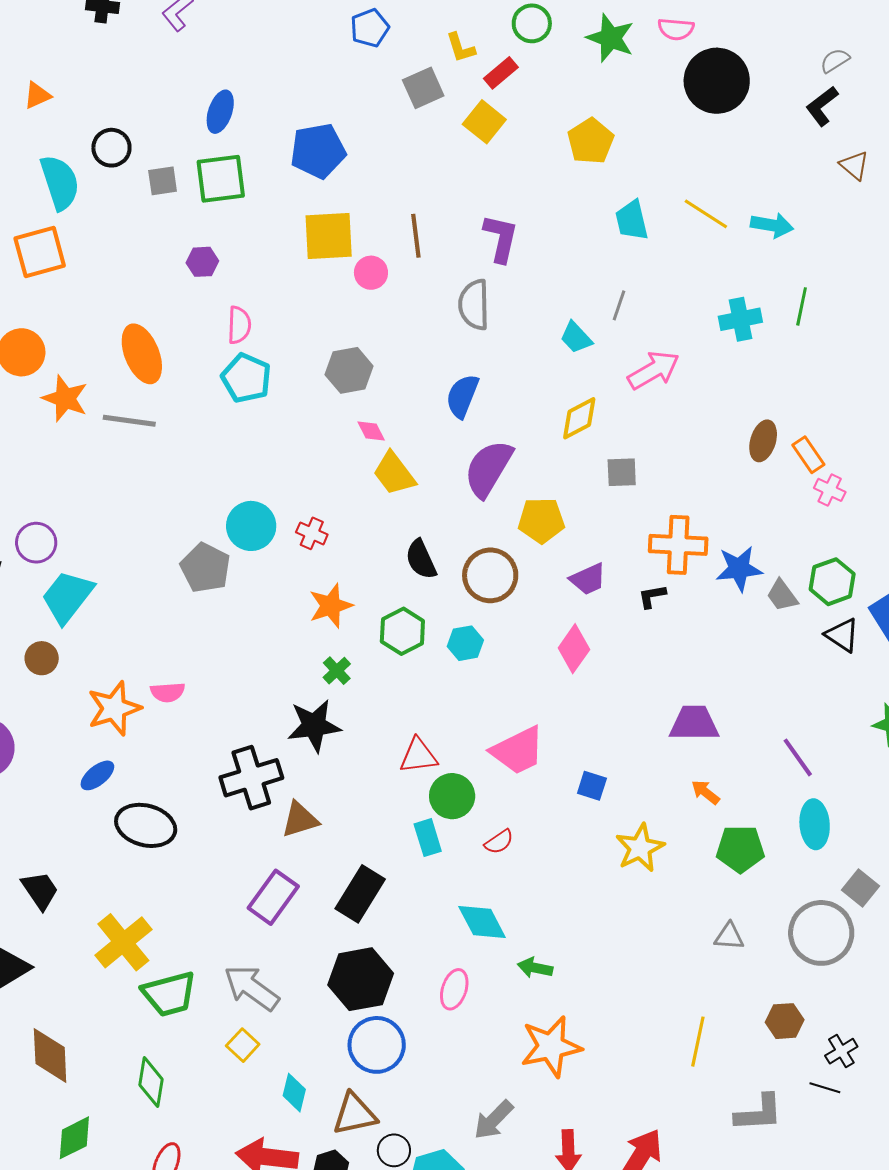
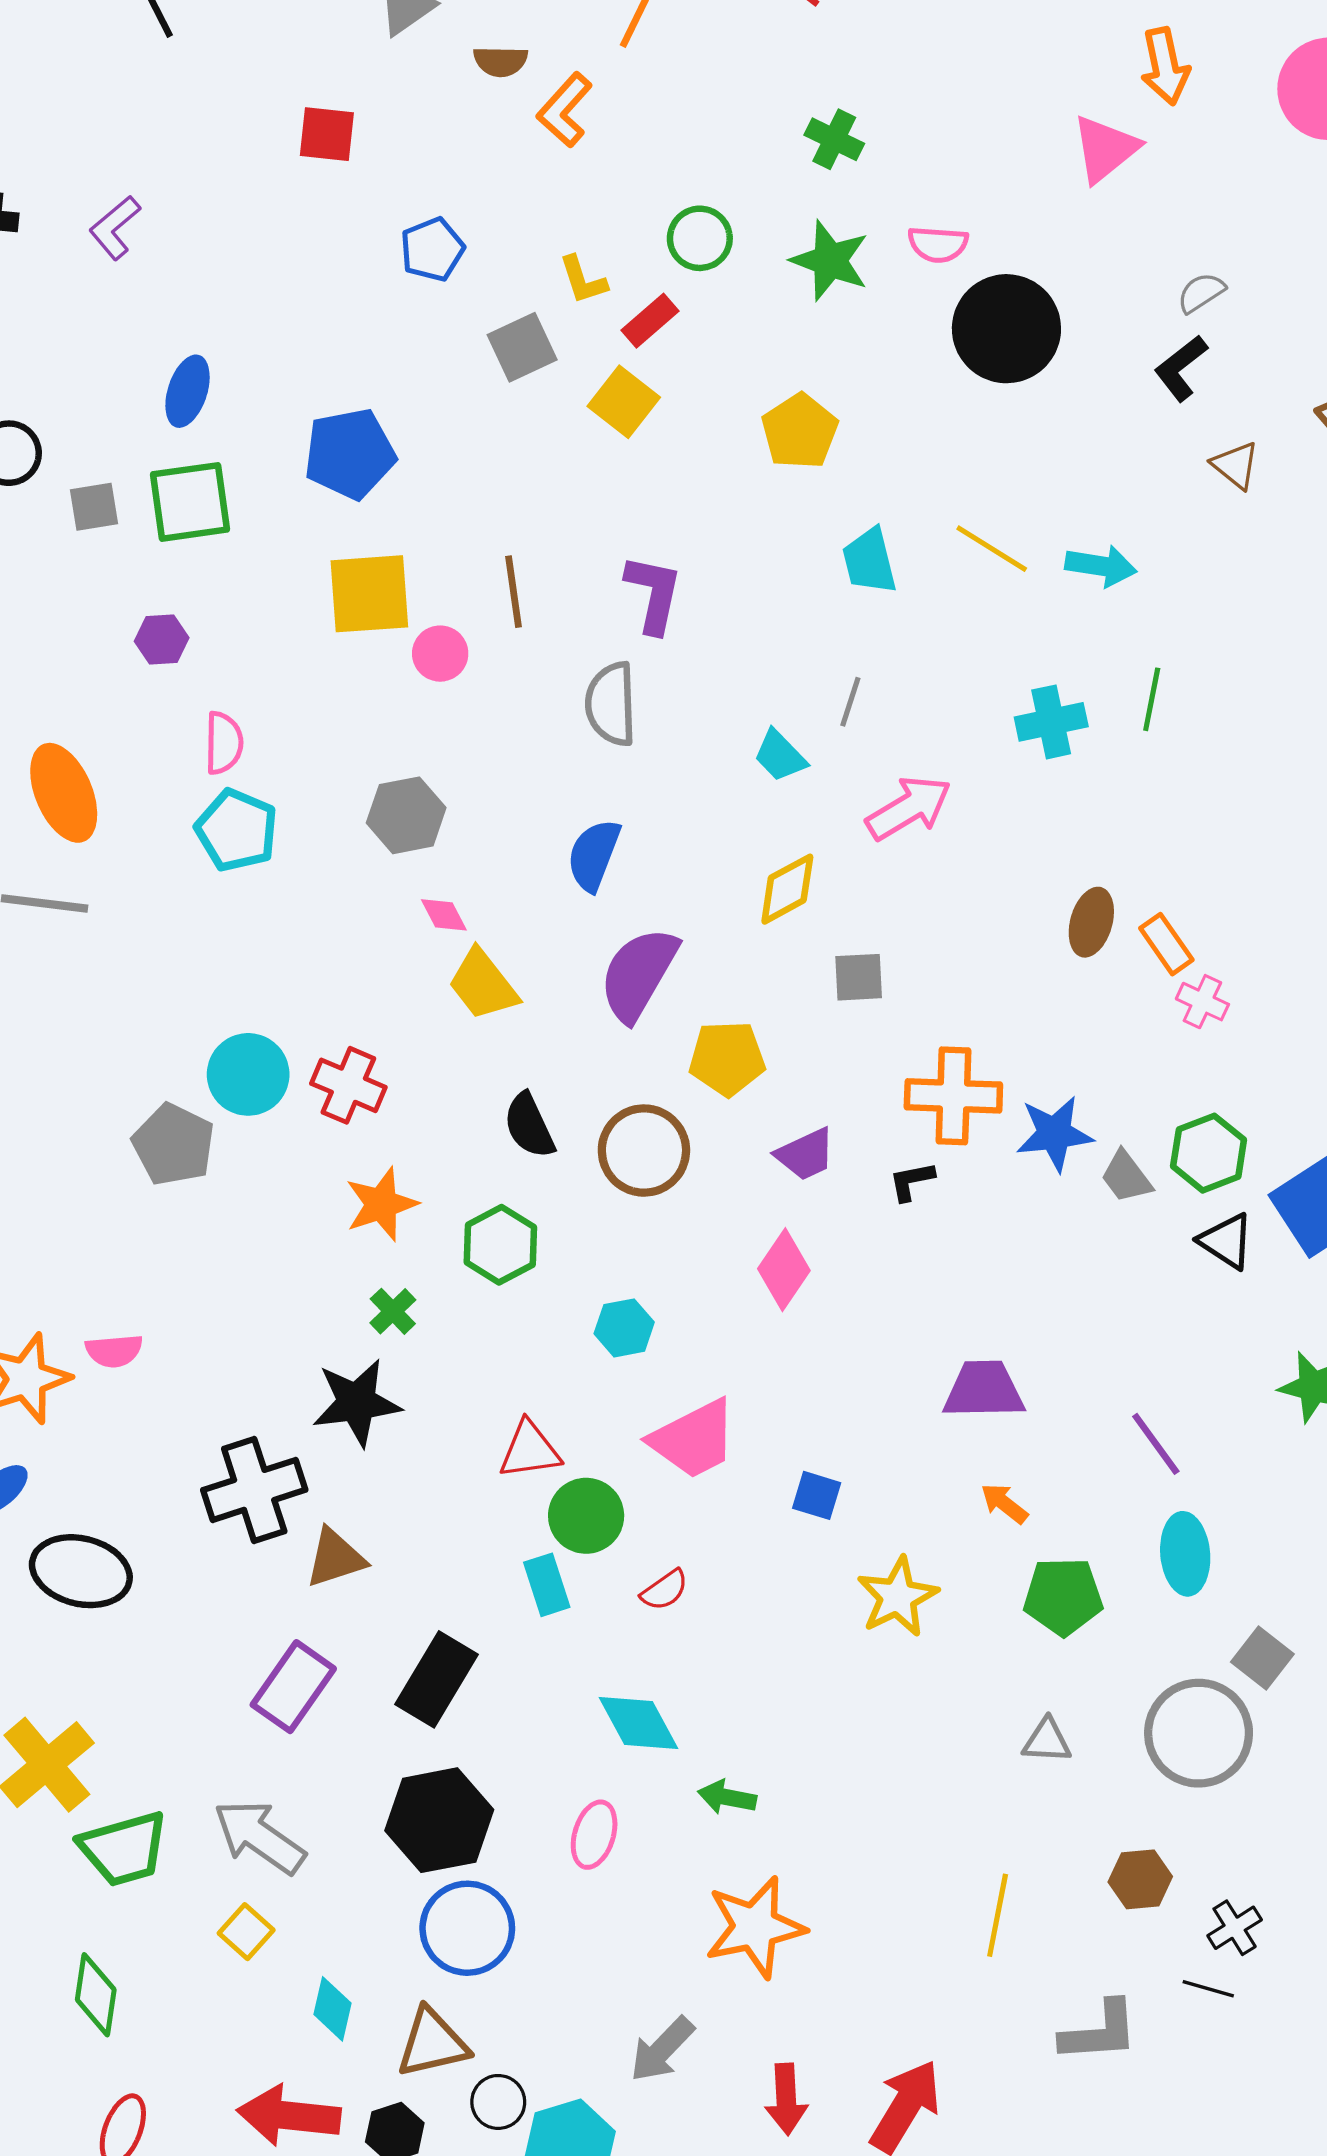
red cross: (312, 533) -> (348, 1085), size x1.4
cyan hexagon: (465, 643) -> (624, 1328), moved

